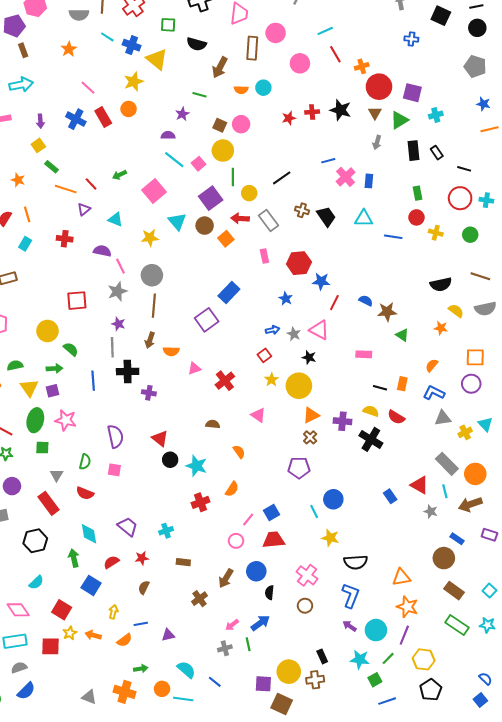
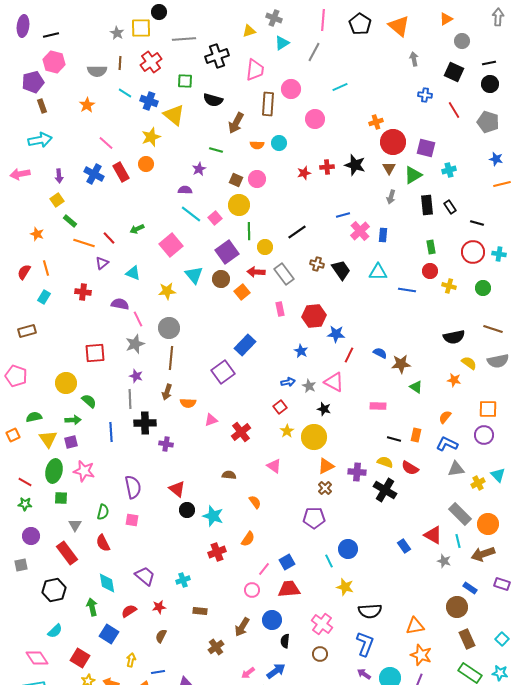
red line: (335, 54) -> (454, 110), moved
red semicircle: (85, 493) -> (103, 543), turned 42
brown rectangle: (454, 591) -> (467, 639), turned 30

